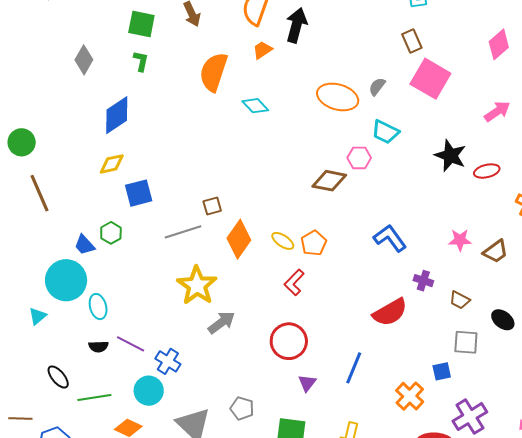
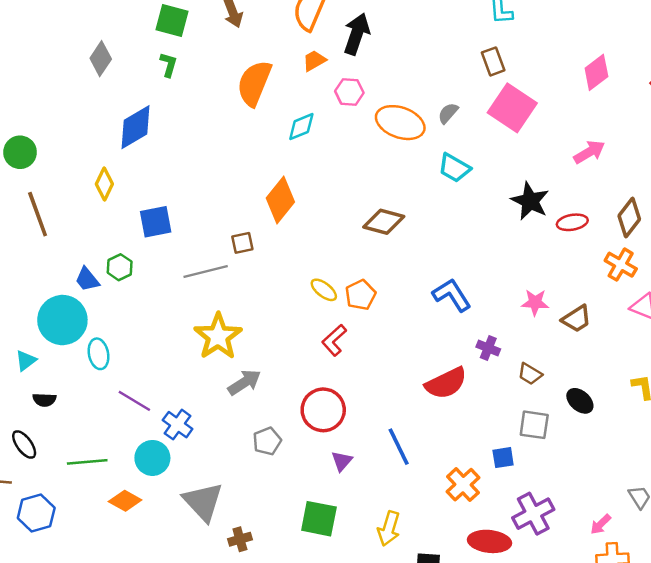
cyan diamond: (255, 106) -> (301, 127), turned -72
pink hexagon: (359, 158) -> (349, 92), moved
yellow diamond: (112, 164) -> (104, 184), moved, turned -56
orange diamond: (239, 239) -> (280, 200), moved
black semicircle: (98, 347) -> (44, 400), moved
blue line: (354, 368) -> (399, 447), turned -52
black ellipse: (58, 377) -> (24, 444), moved
gray pentagon: (242, 408) -> (267, 441), moved, turned 30

